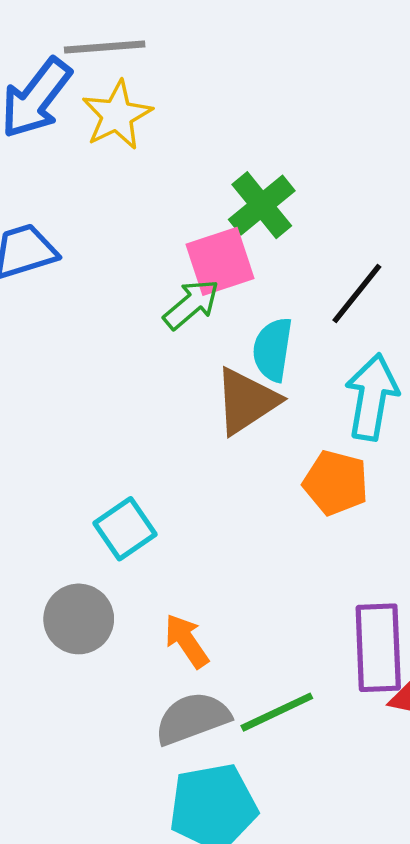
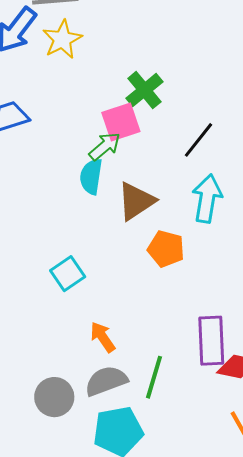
cyan semicircle: (273, 349) -> (91, 176), moved
orange pentagon: (336, 483) -> (166, 249), moved
gray circle: (79, 619) -> (54, 397), moved
green line: (277, 712) -> (154, 377), turned -48

